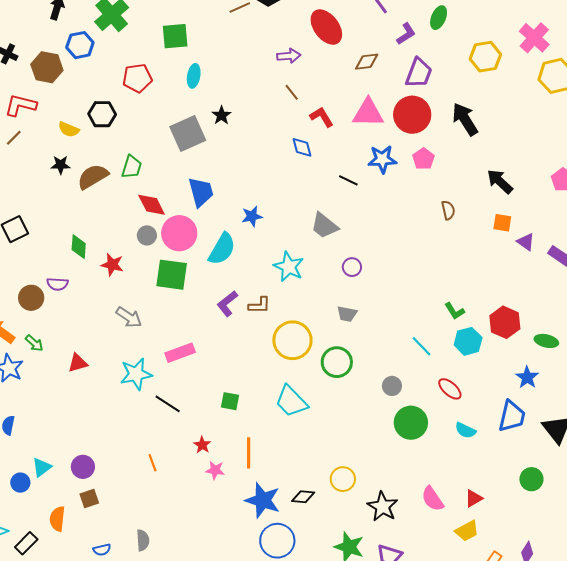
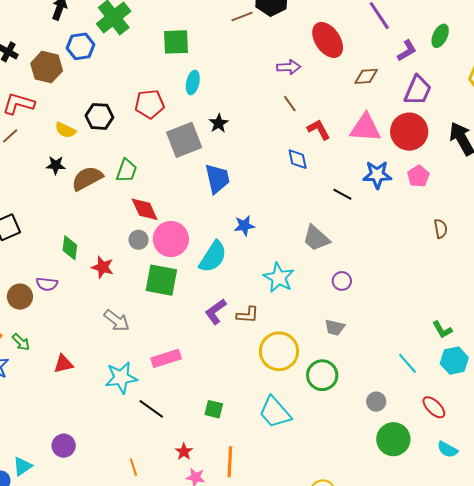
red pentagon: (137, 78) -> (150, 104), moved
blue trapezoid: (201, 192) -> (217, 179), moved
purple circle: (83, 467) -> (64, 446), moved

